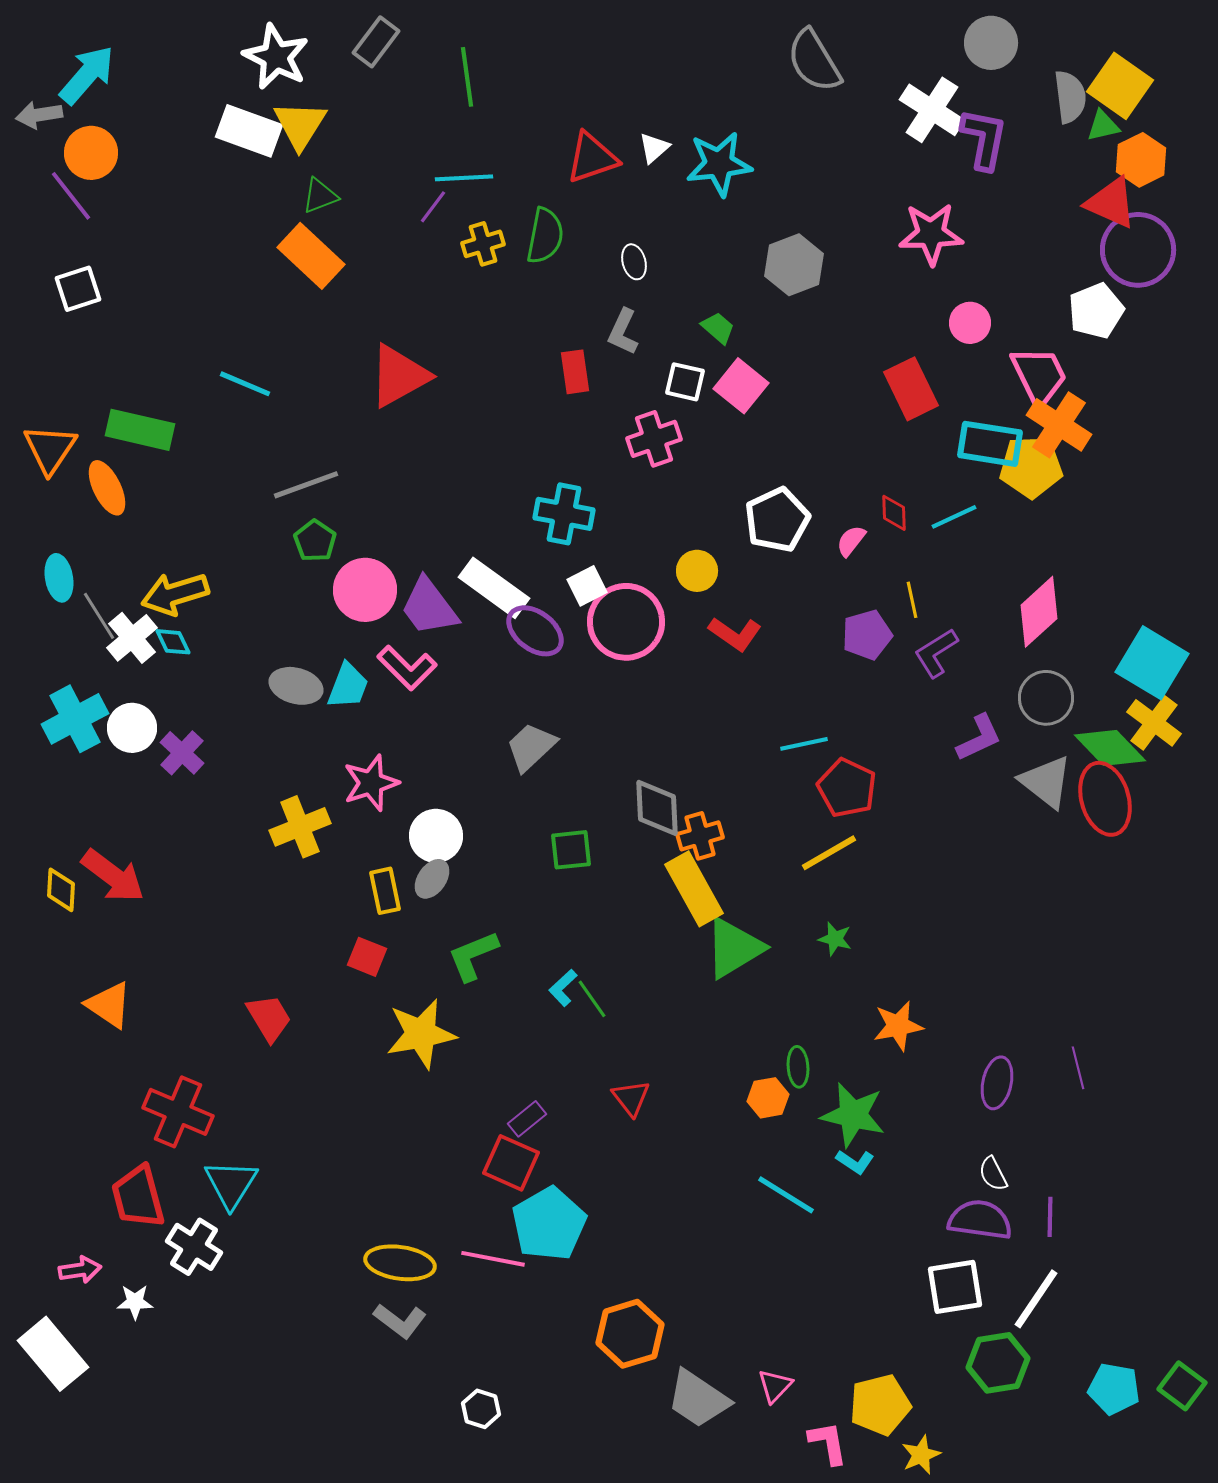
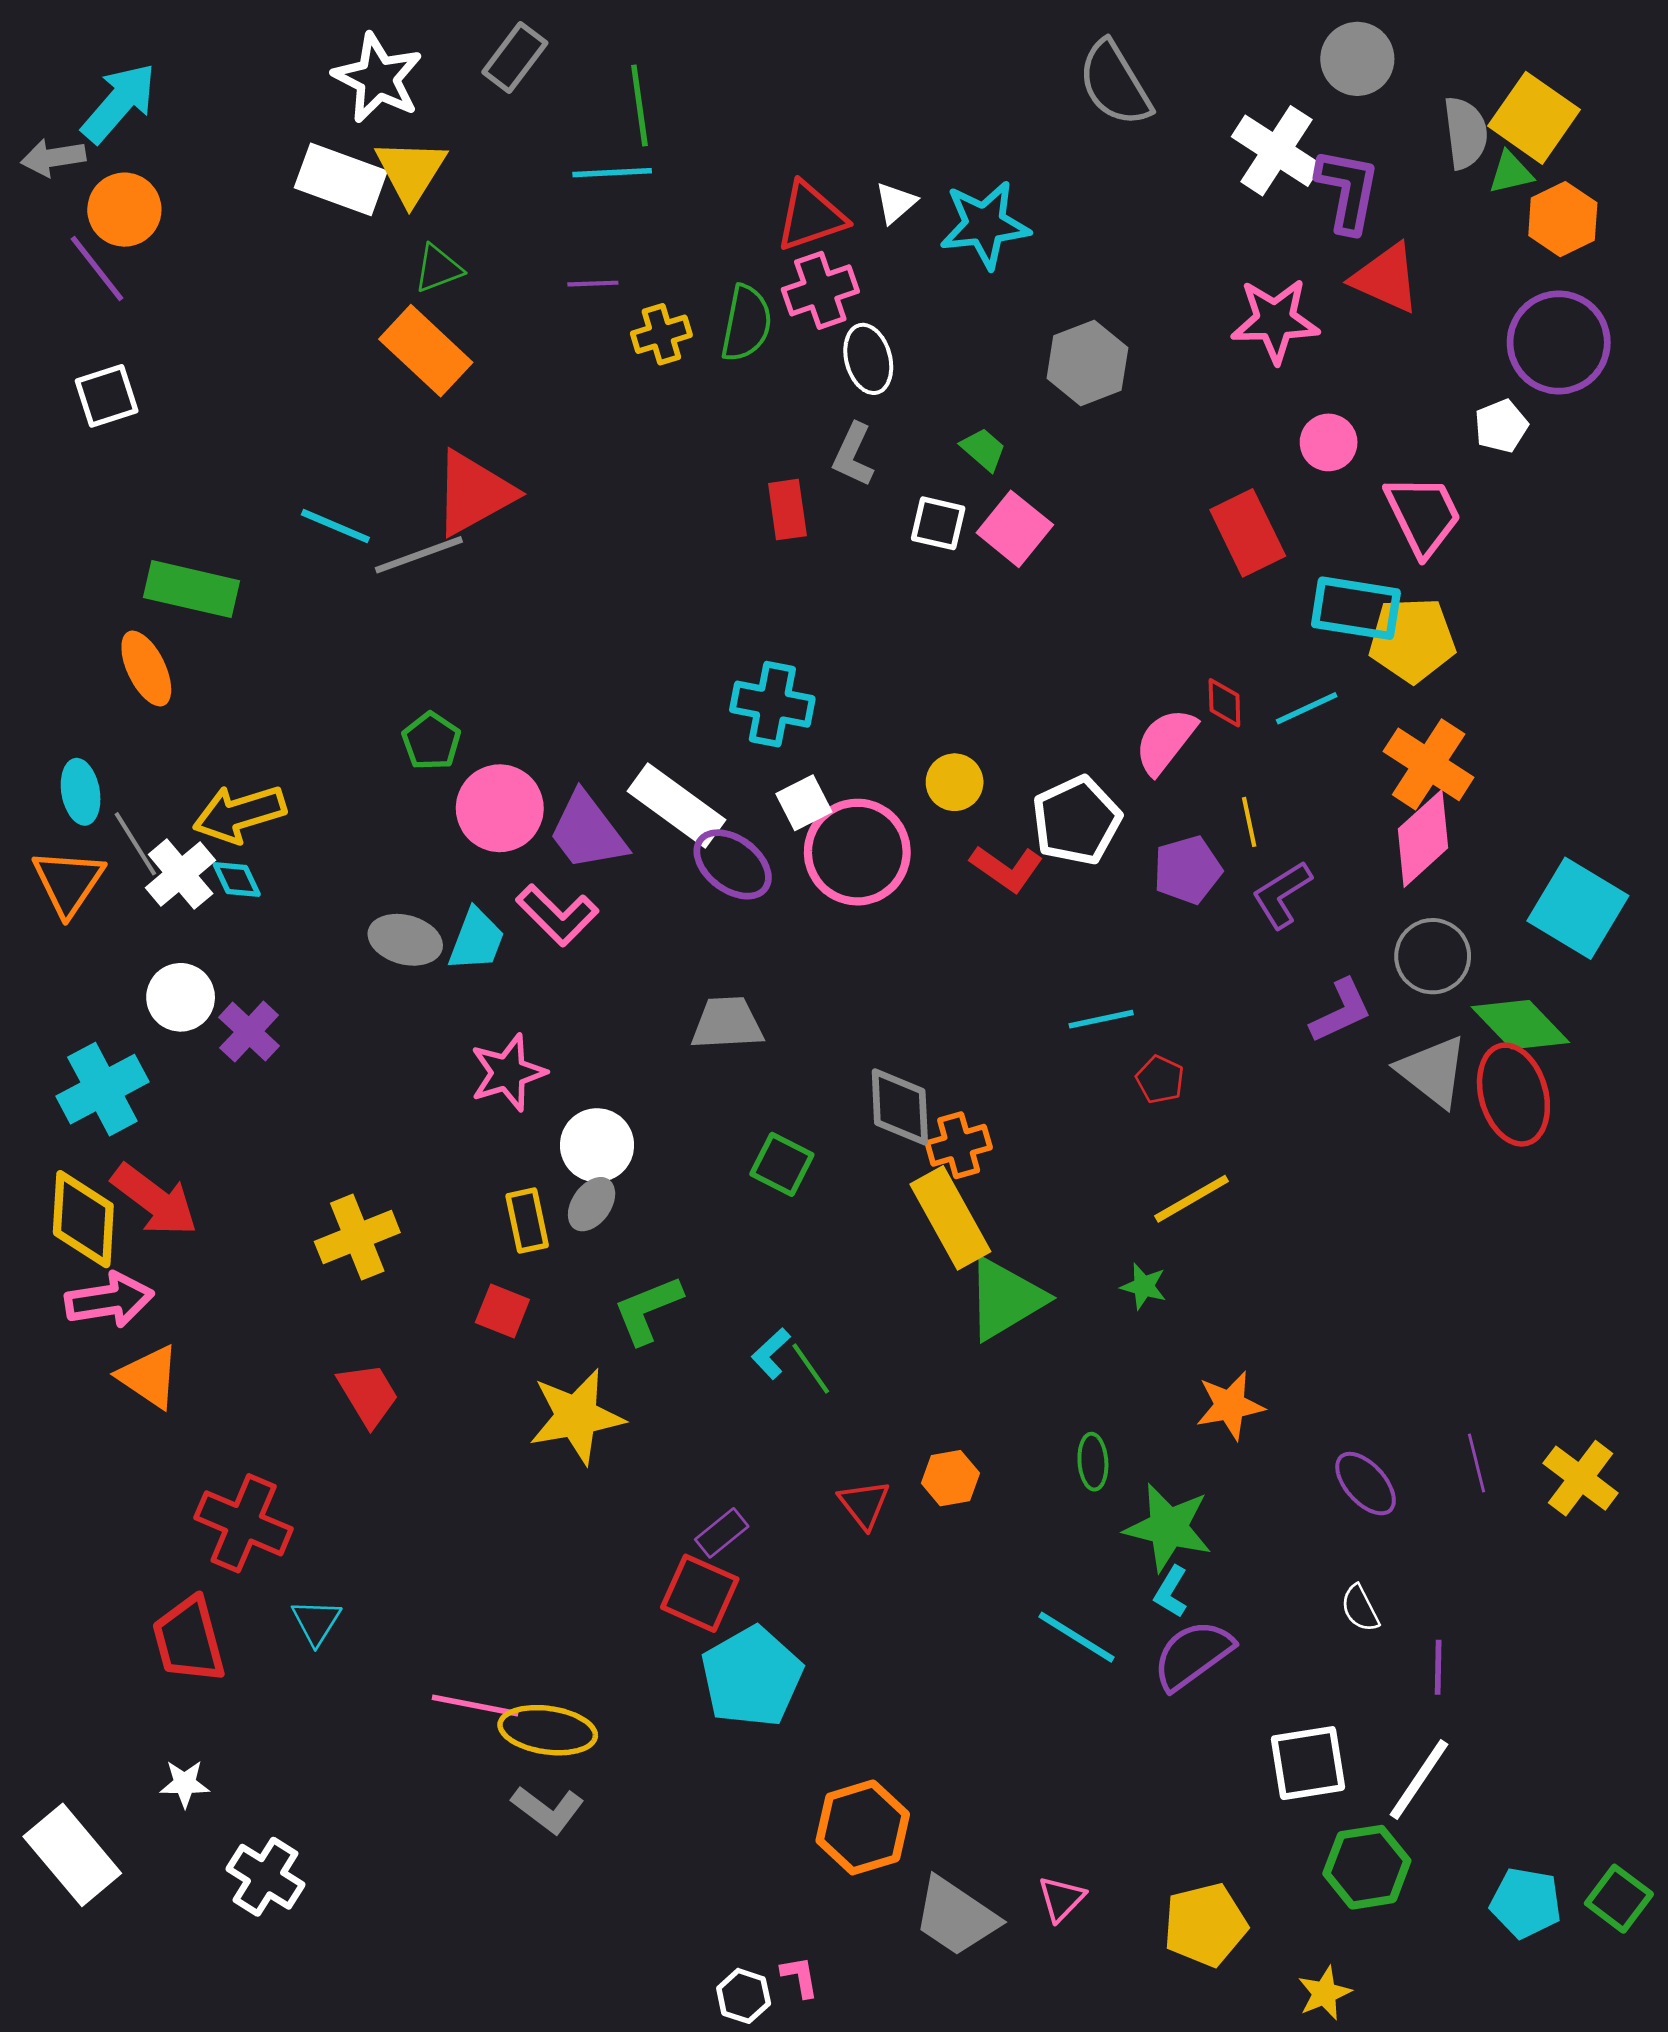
cyan line: (464, 178) -> (612, 173), moved
red triangle: (1111, 203) -> (1386, 278), moved
purple line: (433, 207) -> (593, 284), turned 51
white ellipse: (634, 262) -> (868, 359), size x1.4
white pentagon: (1096, 311) -> (1501, 426), size x0.7
red triangle: (399, 376) -> (474, 493), moved
orange cross: (1059, 425) -> (1429, 764), moved
pink cross: (654, 439) -> (820, 290), moved
orange triangle: (50, 449) -> (68, 882), moved
gray line: (306, 485) -> (419, 555), moved
white pentagon: (777, 520) -> (1076, 821), moved
pink semicircle: (851, 541) -> (1166, 741), size x1.6
cyan cross: (75, 719) -> (102, 1089), moved
yellow cross: (1154, 723) -> (1581, 1478), moved
gray trapezoid: (531, 747) -> (727, 1023), turned 40
red pentagon: (847, 788) -> (1160, 1079), size x0.6
yellow cross: (300, 827) -> (357, 1237), moved
green square: (571, 850) -> (782, 1164), turned 33
yellow line: (829, 853) -> (1192, 1199), moved
yellow diamond: (61, 890) -> (83, 1219), size x1.6
purple ellipse: (997, 1083) -> (1366, 1484), turned -54
orange hexagon: (768, 1098) -> (950, 1478), moved
cyan L-shape: (855, 1162) -> (1171, 1592), turned 87
cyan triangle: (231, 1184) -> (316, 1622), size x0.7
purple semicircle: (980, 1220) -> (1193, 1655), moved, turned -44
white cross: (194, 1247) -> (265, 1877), moved
pink line: (493, 1259) -> (475, 1706), moved
pink arrow: (80, 1270) -> (109, 1300), moved, size x1.5
white hexagon: (481, 1409) -> (744, 1996), moved
pink L-shape: (828, 1443) -> (800, 1977), moved, size x0.7
yellow star: (921, 1455) -> (1324, 1993), moved

